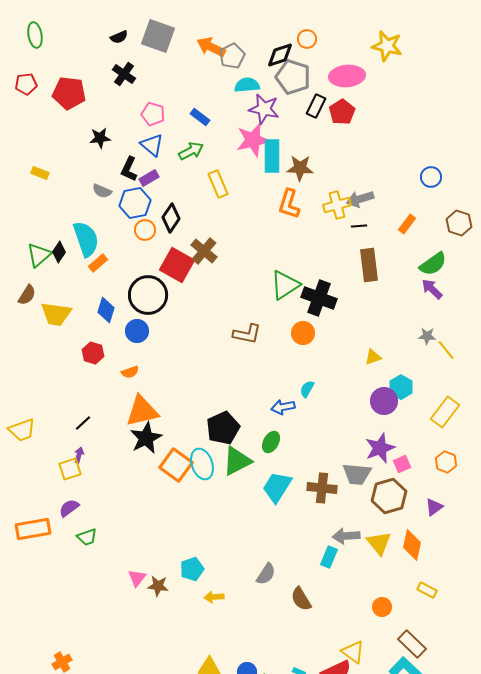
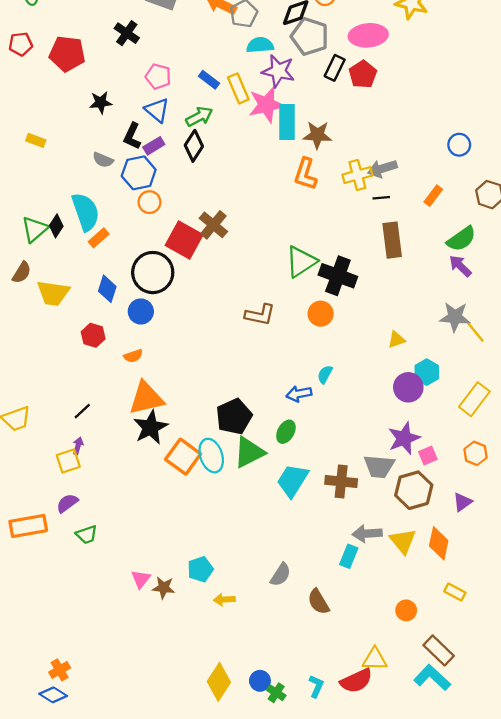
yellow rectangle: (218, 184) -> (238, 88), moved
black diamond: (171, 218) -> (194, 146), moved
gray star: (427, 336) -> (455, 317), size x1.6
yellow triangle: (353, 652) -> (375, 659), turned -35

